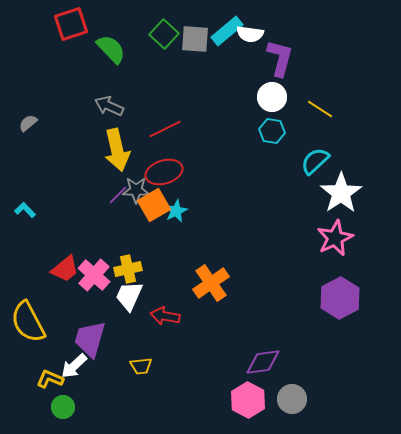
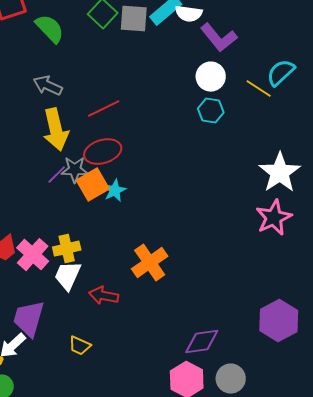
purple L-shape: (280, 58) -> (219, 38), turned 126
cyan semicircle: (315, 161) -> (281, 73), moved
purple hexagon: (340, 298) -> (279, 321), moved
yellow trapezoid: (141, 366) -> (80, 346), turned 30

